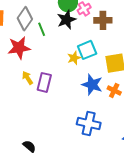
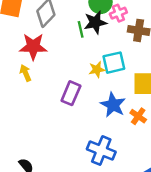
green line: (42, 29) -> (81, 29), moved
yellow arrow: (27, 78) -> (25, 73), moved
purple rectangle: (44, 82) -> (71, 93), moved

